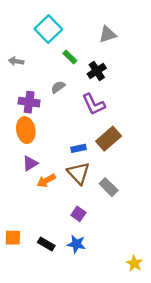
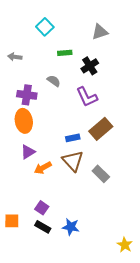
cyan square: (48, 29) -> (45, 27), size x0.7
green rectangle: (70, 57) -> (65, 53), turned -48
gray semicircle: (58, 87) -> (54, 81), turned 72
purple square: (78, 214) -> (42, 208), moved

